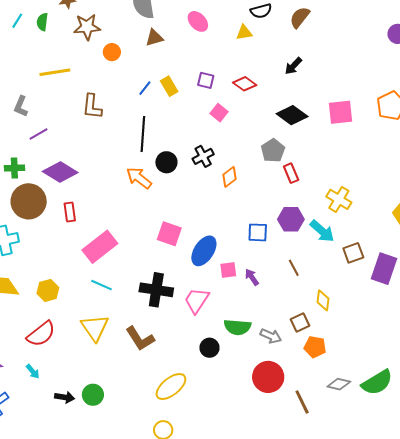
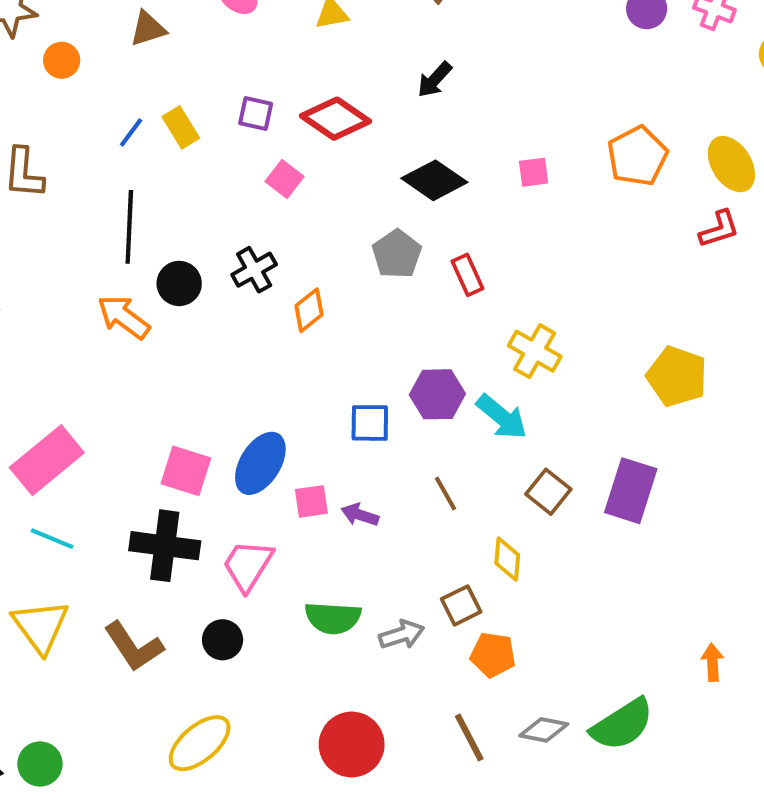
red diamond: (245, 84) -> (335, 119), size x1.4
pink square: (341, 112) -> (534, 172), size x0.6
red rectangle: (291, 173) -> (467, 275), moved
pink square: (169, 234) -> (186, 471), moved
brown square: (353, 253) -> (548, 492), moved, turned -30
purple arrow: (252, 277) -> (360, 515), turned -36
gray arrow: (271, 336) -> (402, 635), turned -40
black circle: (209, 348) -> (223, 640), moved
red circle: (268, 377) -> (352, 745), moved
brown line: (302, 402) -> (469, 738), moved

